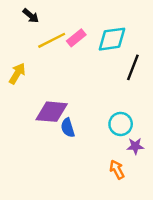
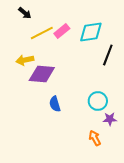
yellow arrow: (17, 74) -> (25, 60), moved, turned -132
purple diamond: (52, 112) -> (42, 74), moved

